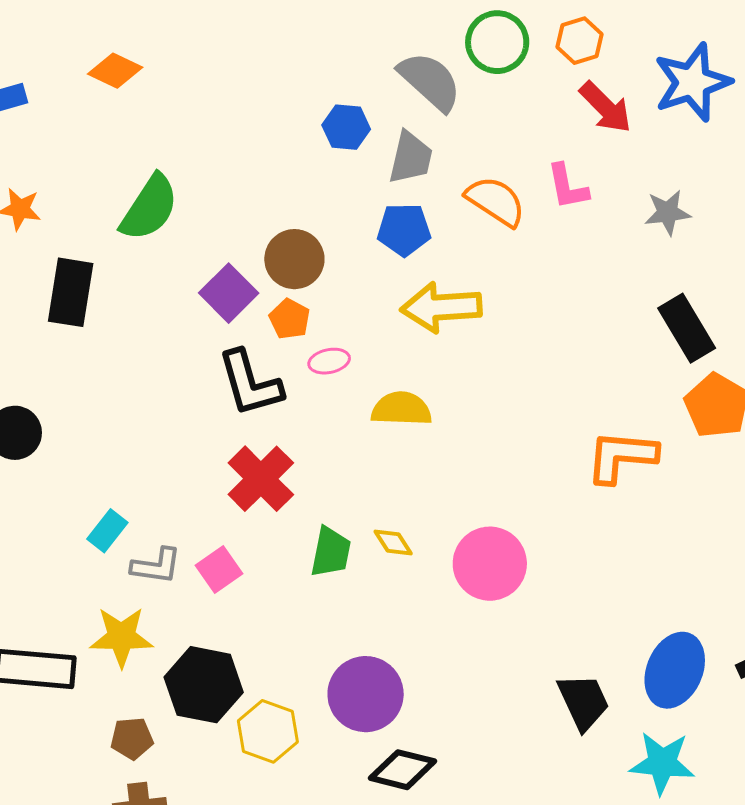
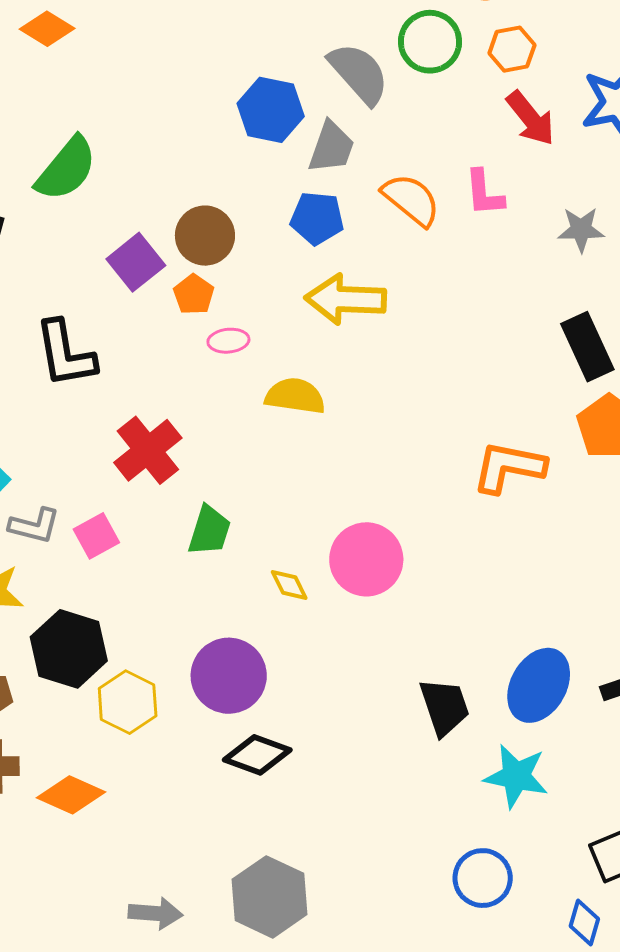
blue hexagon: (346, 127) -> (271, 110), size x1.4
black L-shape: (250, 383) -> (65, 354), moved
yellow diamond: (393, 542) -> (289, 585), moved

